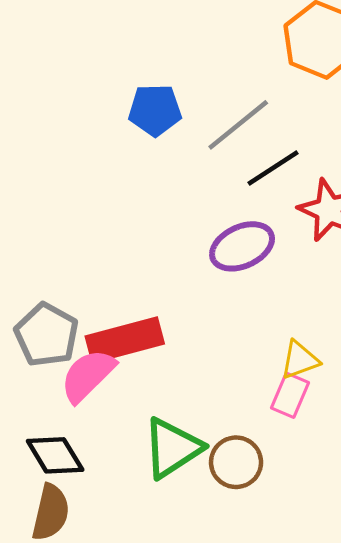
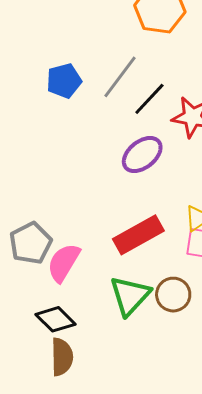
gray pentagon: (47, 335) -> (31, 243), turned 30
red rectangle: (125, 340) -> (138, 235), moved

